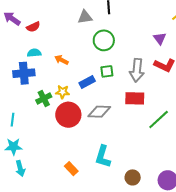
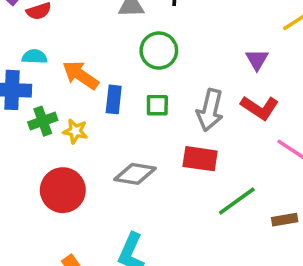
orange arrow: (61, 60) -> (81, 75), size x1.5
blue rectangle: (87, 82) -> (114, 99), moved, turned -63
green cross: (44, 99) -> (43, 121), moved
red circle: (68, 115) -> (63, 190), moved

